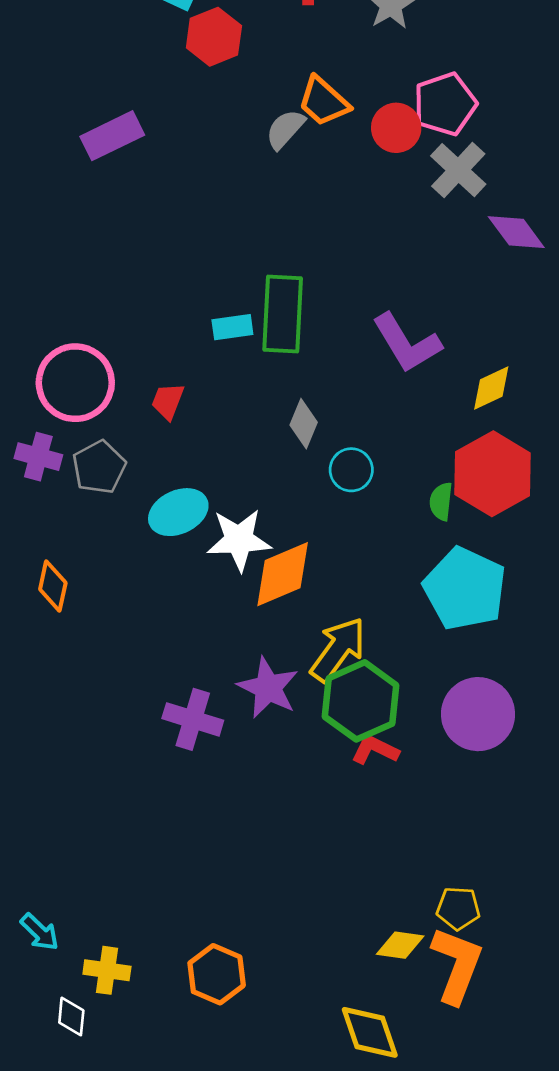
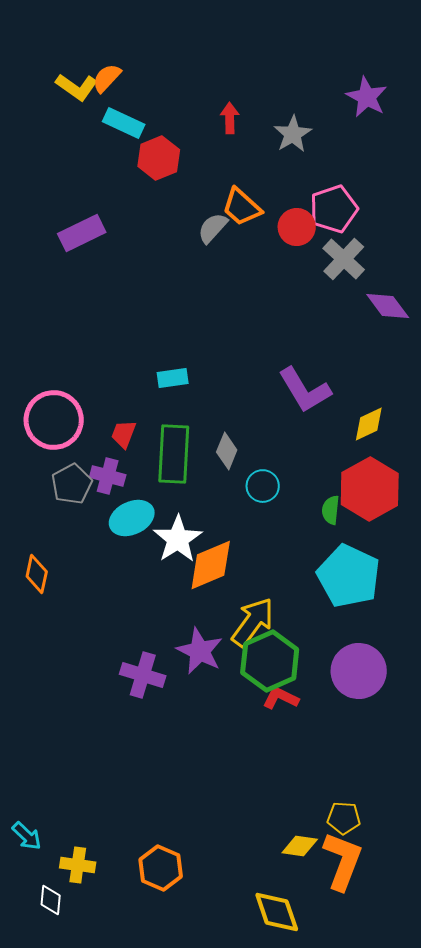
green rectangle: (283, 314) -> (174, 454), moved
purple cross: (38, 457) -> (108, 476), moved
white star: (239, 540) -> (178, 539), turned -30

